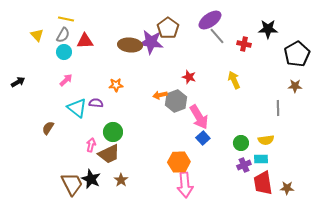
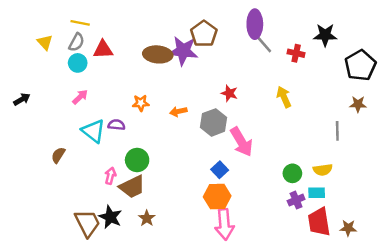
purple ellipse: (210, 20) -> (255, 24), turned -55
orange arrow: (160, 95) -> (178, 111), moved
blue square: (203, 138) -> (220, 170), moved

